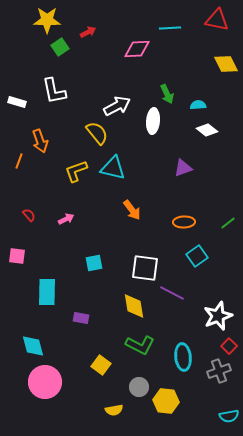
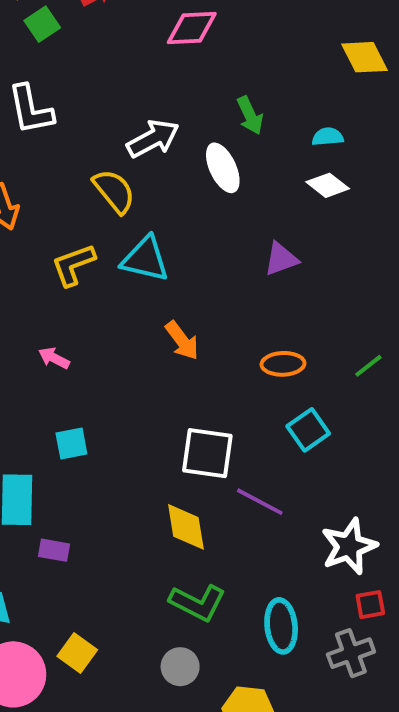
cyan semicircle: (198, 105) -> (328, 137), moved
white ellipse: (153, 121) -> (223, 168), turned -30
pink arrow: (66, 219) -> (54, 358), turned -126
cyan square: (94, 263) -> (71, 443), moved
purple rectangle: (81, 318) -> (54, 550), moved
red square: (229, 346) -> (370, 605), turned 35
yellow square: (101, 365) -> (77, 653), moved
gray circle: (139, 387) -> (180, 667), moved

